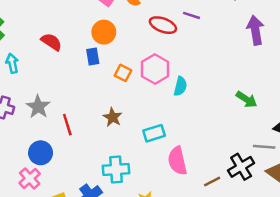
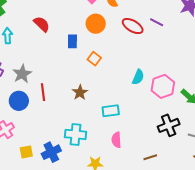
orange circle: (104, 32) -> (96, 24), moved
pink hexagon: (155, 69) -> (163, 86), moved
blue circle: (41, 153) -> (19, 101), moved
pink semicircle: (177, 161) -> (116, 140), moved, size x0.7
black cross: (241, 167) -> (169, 125), moved

